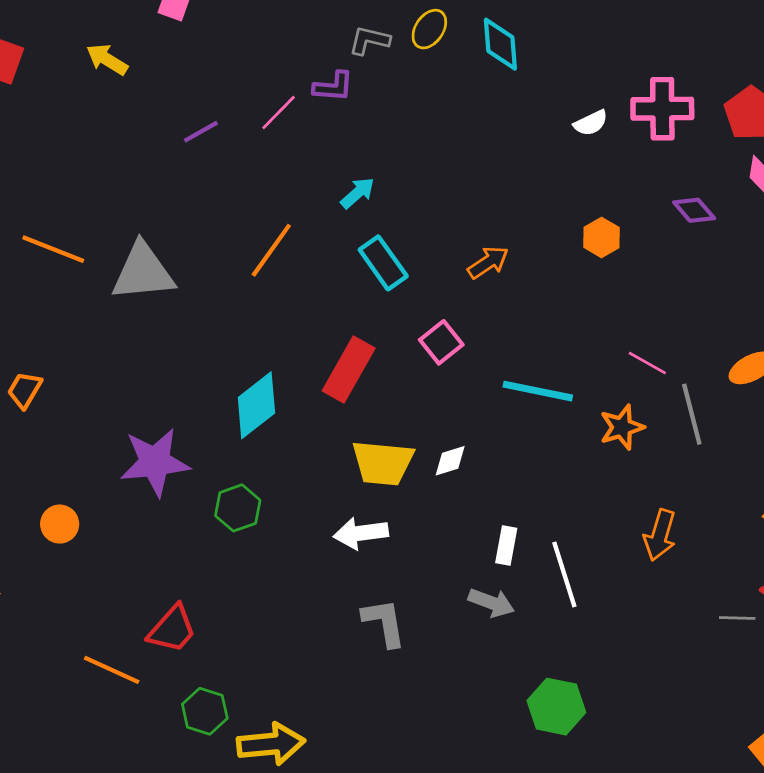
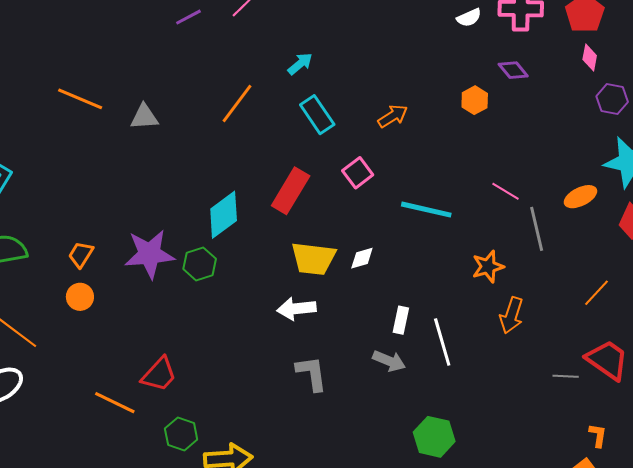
purple diamond: (694, 210) -> (513, 70), moved
gray triangle: (143, 272) -> (144, 117), size x0.6
orange trapezoid: (25, 390) -> (81, 255), moved
orange star: (622, 427) -> (488, 267), moved
green hexagon: (238, 508) -> (200, 264), moved

